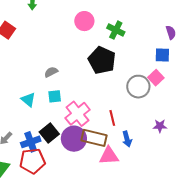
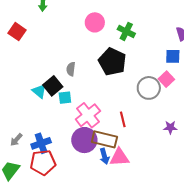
gray semicircle: (51, 72) -> (71, 69), moved, turned -56
cyan triangle: (28, 100) -> (39, 91), moved
black square: (49, 133) -> (53, 86), moved
blue arrow: (127, 139) -> (104, 156), moved

